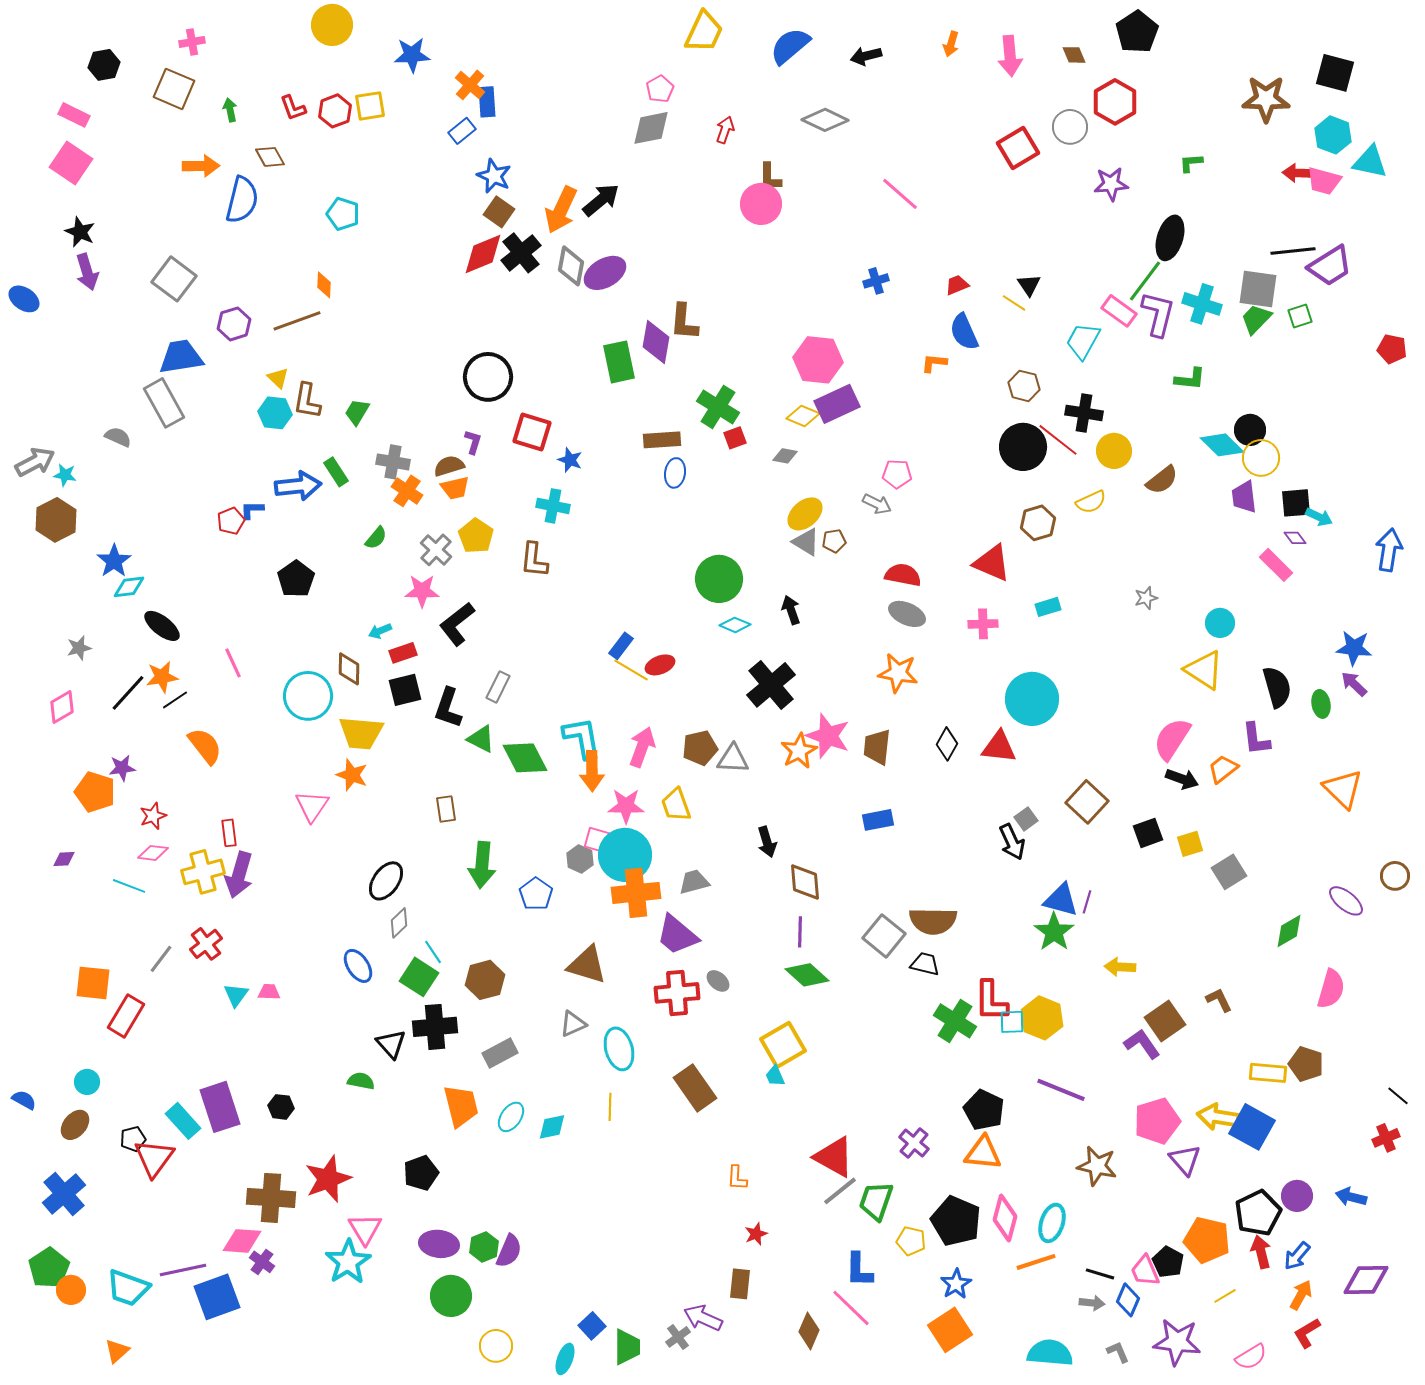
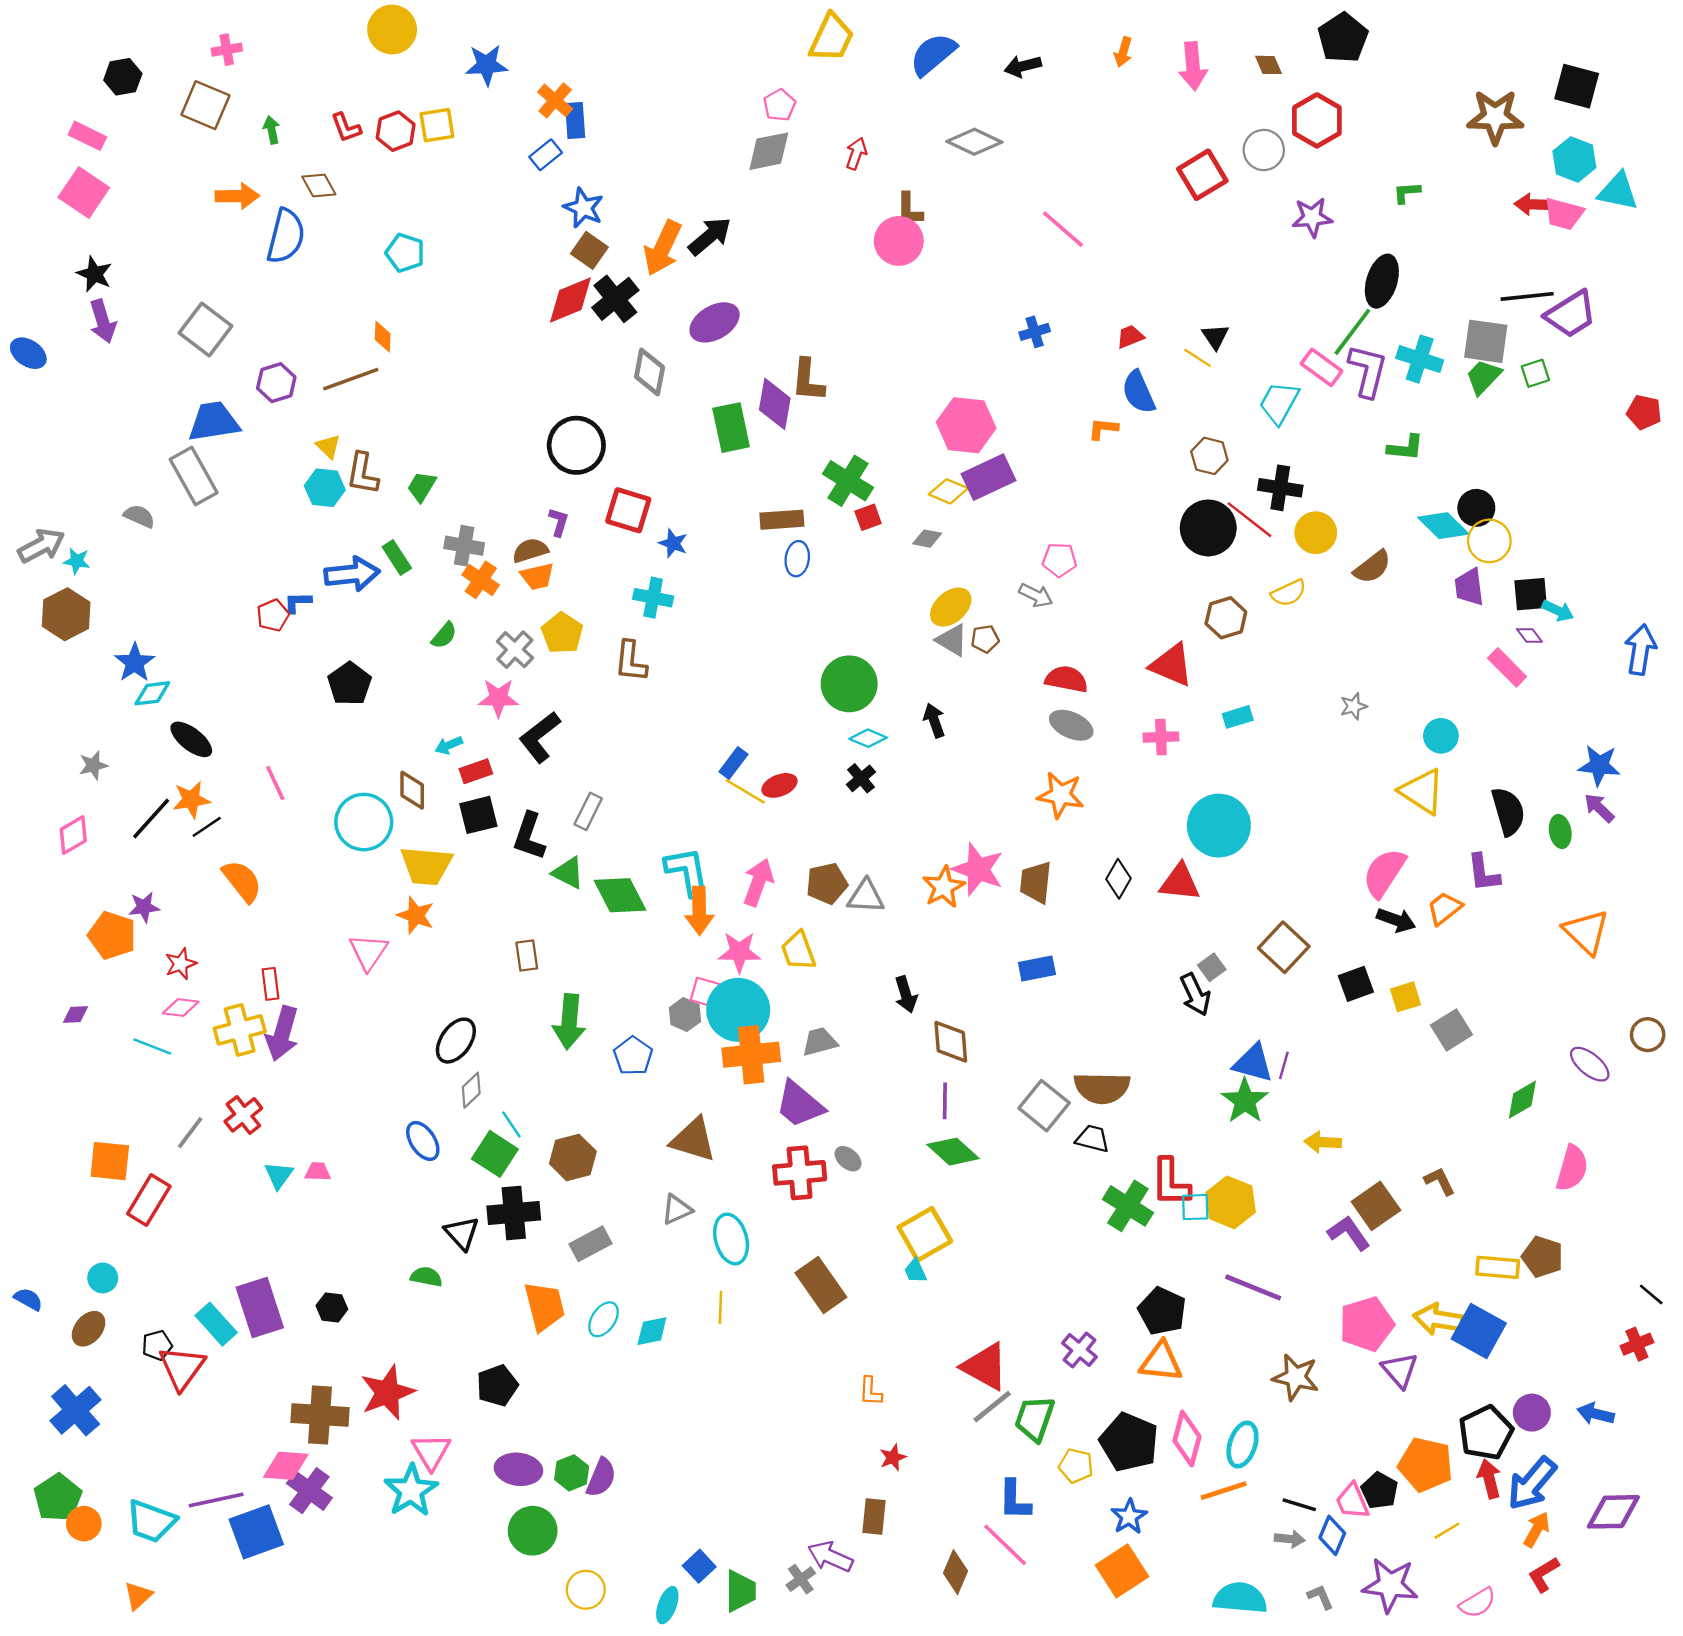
gray diamond: (571, 266) -> (650, 372), moved
black cross: (771, 685) -> (861, 778), moved, size x0.5
blue arrow: (1297, 1256) -> (1532, 1483), size x1.6
purple cross: (262, 1262) -> (309, 1491), size x1.5

